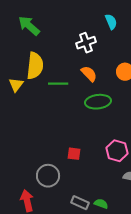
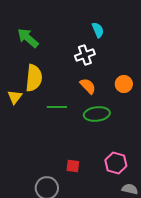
cyan semicircle: (111, 22) -> (98, 30), moved
green line: (58, 84) -> (57, 107), moved

